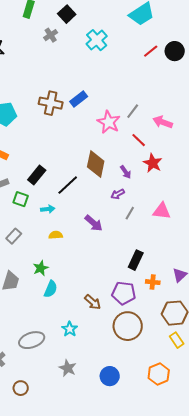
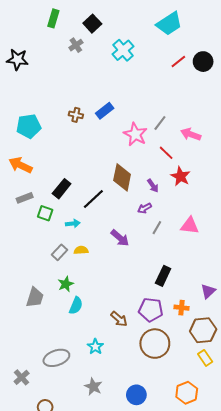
brown cross: (51, 103) -> (76, 115), size x0.6
gray rectangle: (14, 236) -> (59, 252), moved
orange cross: (153, 282) -> (182, 308), moved

